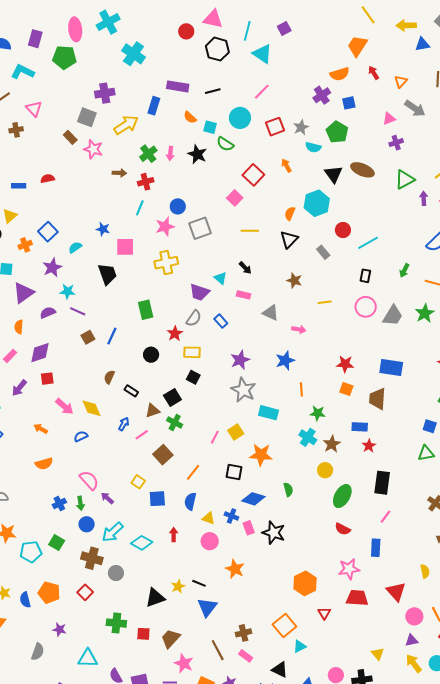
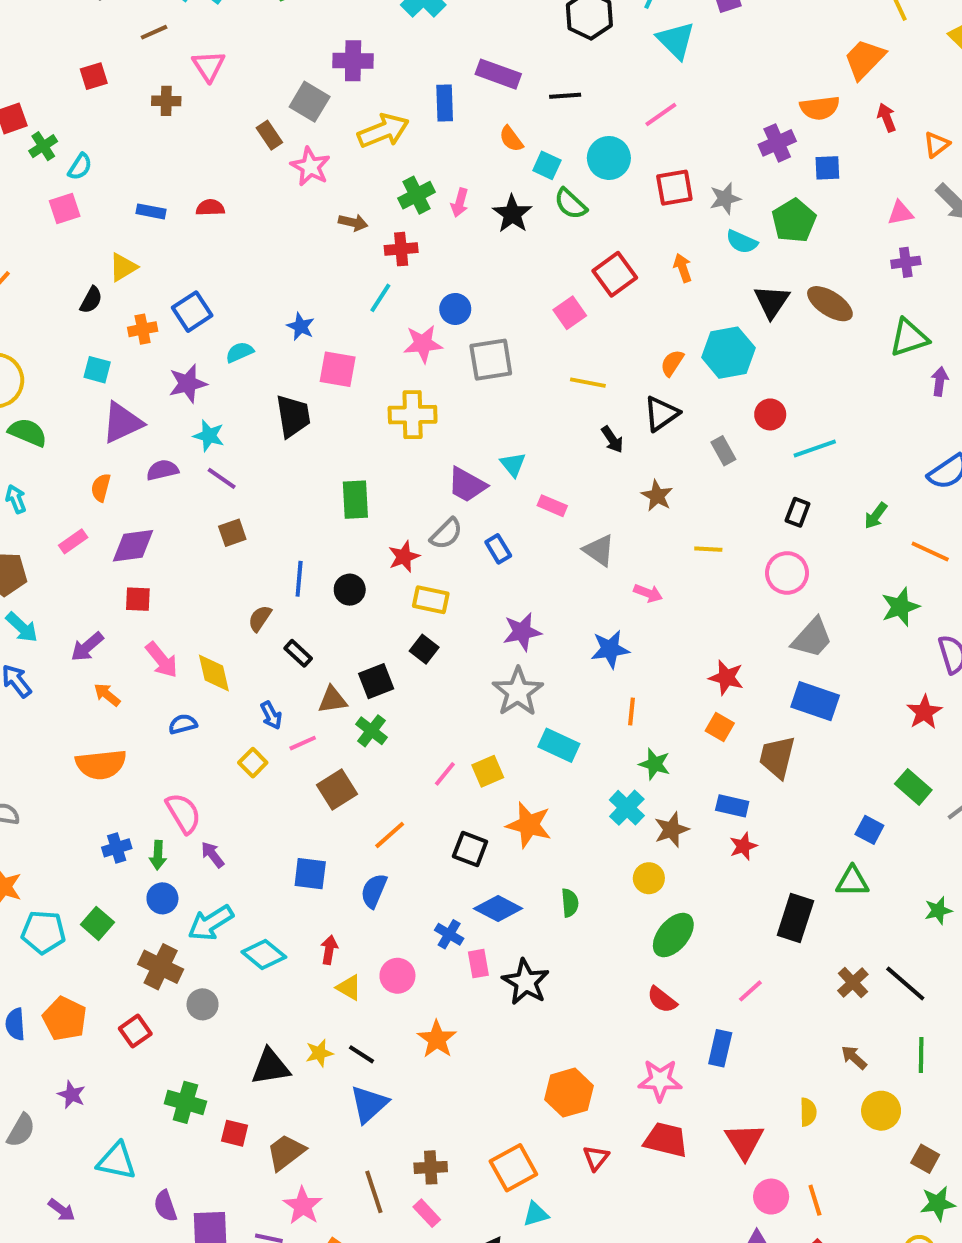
blue rectangle: (154, 106) -> (445, 103), turned -30
black arrow: (245, 268) -> (612, 439), moved
gray trapezoid: (393, 316) -> (812, 638), moved
blue line: (112, 336) -> (299, 579), moved, turned -30
purple arrow: (19, 388) -> (87, 647), moved
blue arrow: (124, 424) -> (271, 715), turned 112
orange semicircle: (44, 464) -> (101, 764), size x1.4
yellow square: (138, 482) -> (253, 763), moved
black rectangle: (382, 483) -> (795, 918), moved
yellow triangle: (208, 518) -> (349, 987), moved

